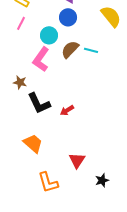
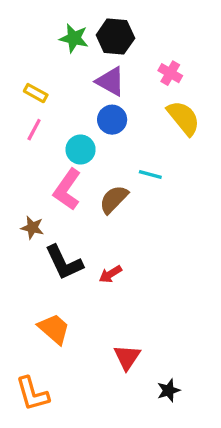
brown semicircle: (70, 49) -> (114, 199), moved
orange L-shape: (48, 182) -> (32, 394), moved

